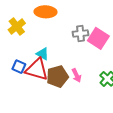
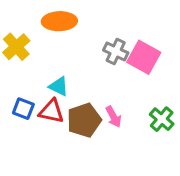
gray cross: (81, 34) -> (116, 51), turned 35
red triangle: (37, 69) -> (51, 111), size x0.7

